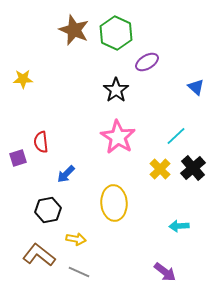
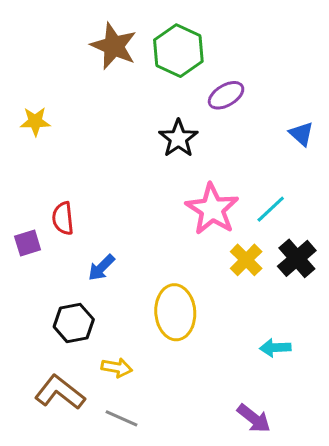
pink star: (118, 137) -> (212, 209), moved

